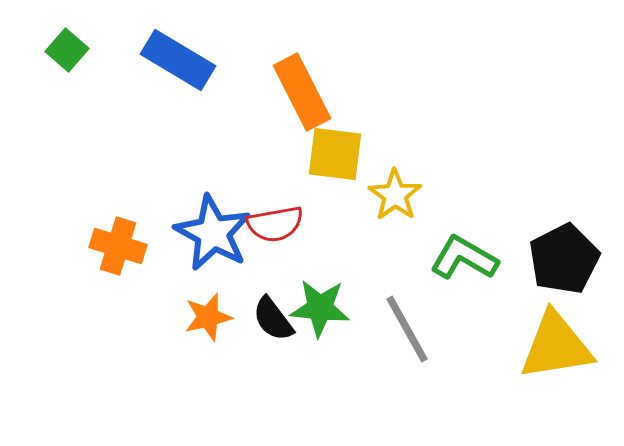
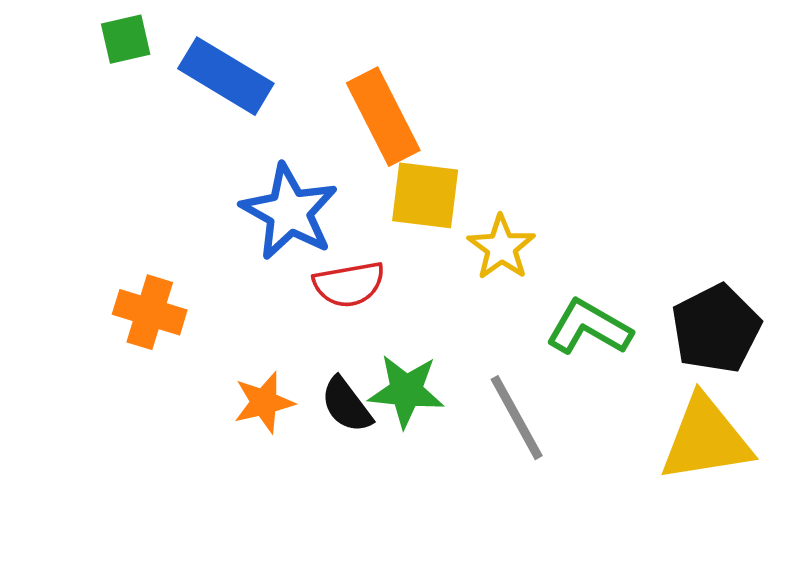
green square: (67, 50) -> (126, 39), moved, turned 36
blue star: (213, 233) -> (289, 212), moved

